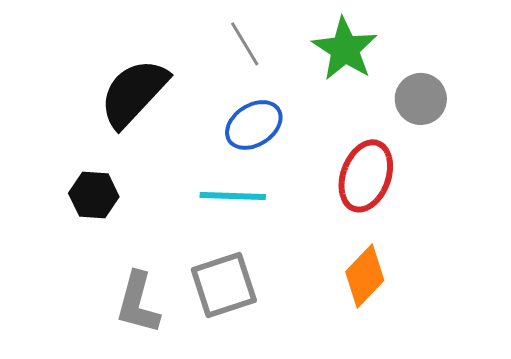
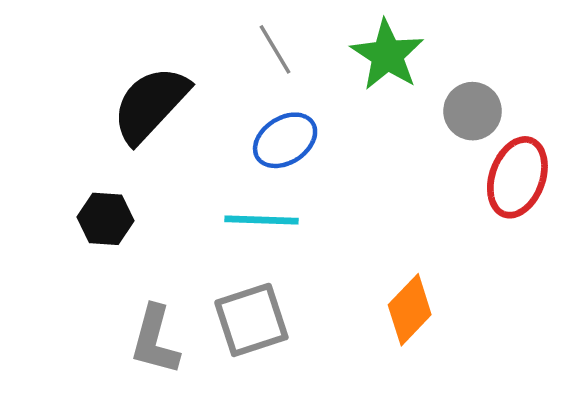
red ellipse: (366, 176) -> (517, 177), moved

